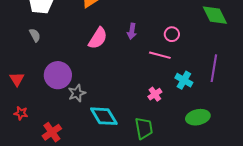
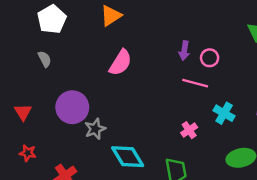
purple arrow: (132, 31) -> (184, 51), moved

